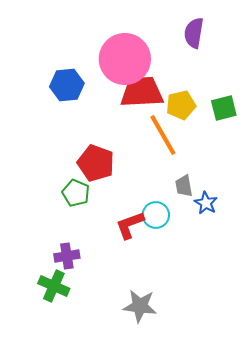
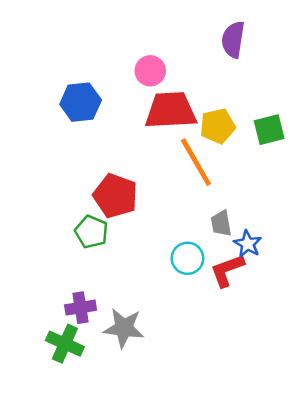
pink circle: (125, 59) -> (150, 71), size x0.5
red L-shape: (130, 225) -> (227, 270), moved
gray star: (140, 306) -> (124, 328), moved

